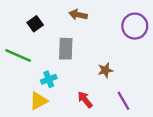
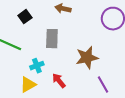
brown star: (105, 70) -> (87, 58), size x1.6
red arrow: (85, 100) -> (59, 81), moved

